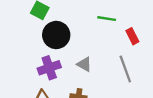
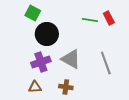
red rectangle: (132, 36) -> (109, 18), moved
gray triangle: (84, 64) -> (71, 59), size x1.5

